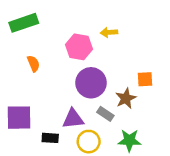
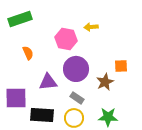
gray rectangle: (105, 114) -> (77, 98), moved
purple triangle: (73, 119) -> (48, 82), moved
black rectangle: (50, 138) -> (42, 115), size x1.6

